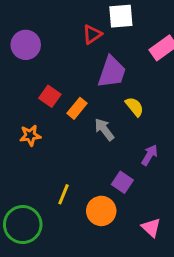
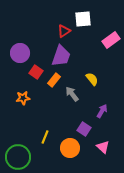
purple circle: (26, 45) -> (20, 53), moved
purple trapezoid: (112, 72) -> (61, 56), moved
pink triangle: (151, 228) -> (103, 147), moved

